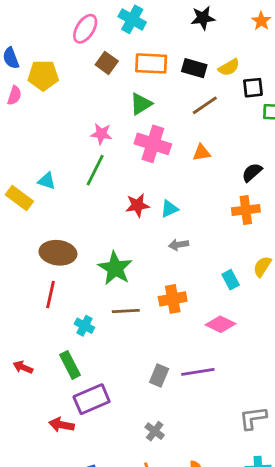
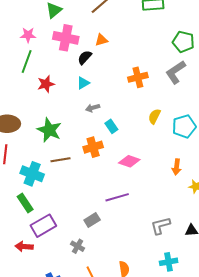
black semicircle: (252, 172) -> (85, 57), moved
red star: (137, 205) -> (46, 84), moved
cyan rectangle: (231, 280) -> (111, 126), moved
cyan cross: (84, 326) -> (32, 174), size x1.6
gray rectangle: (159, 376) -> (92, 220), moved, turned 42
gray cross: (155, 431) -> (78, 246), moved

